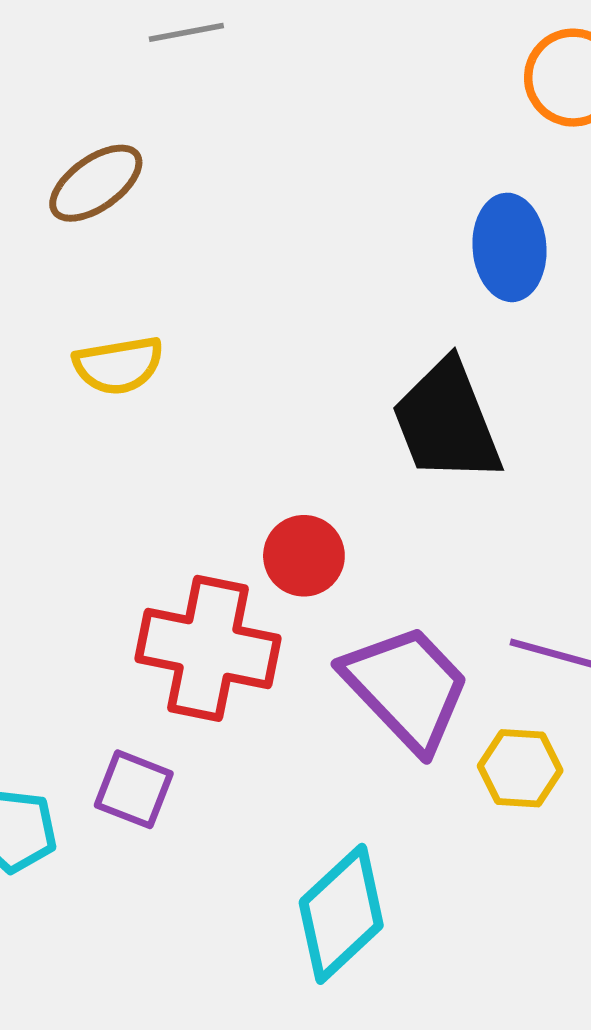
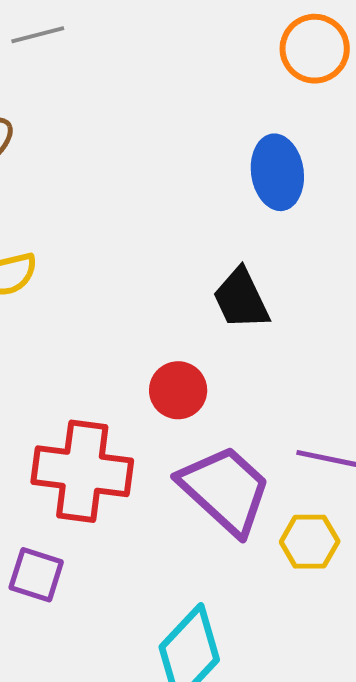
black trapezoid: (447, 422) -> (241, 299), size x0.7
red circle: (304, 556) -> (178, 390), moved

